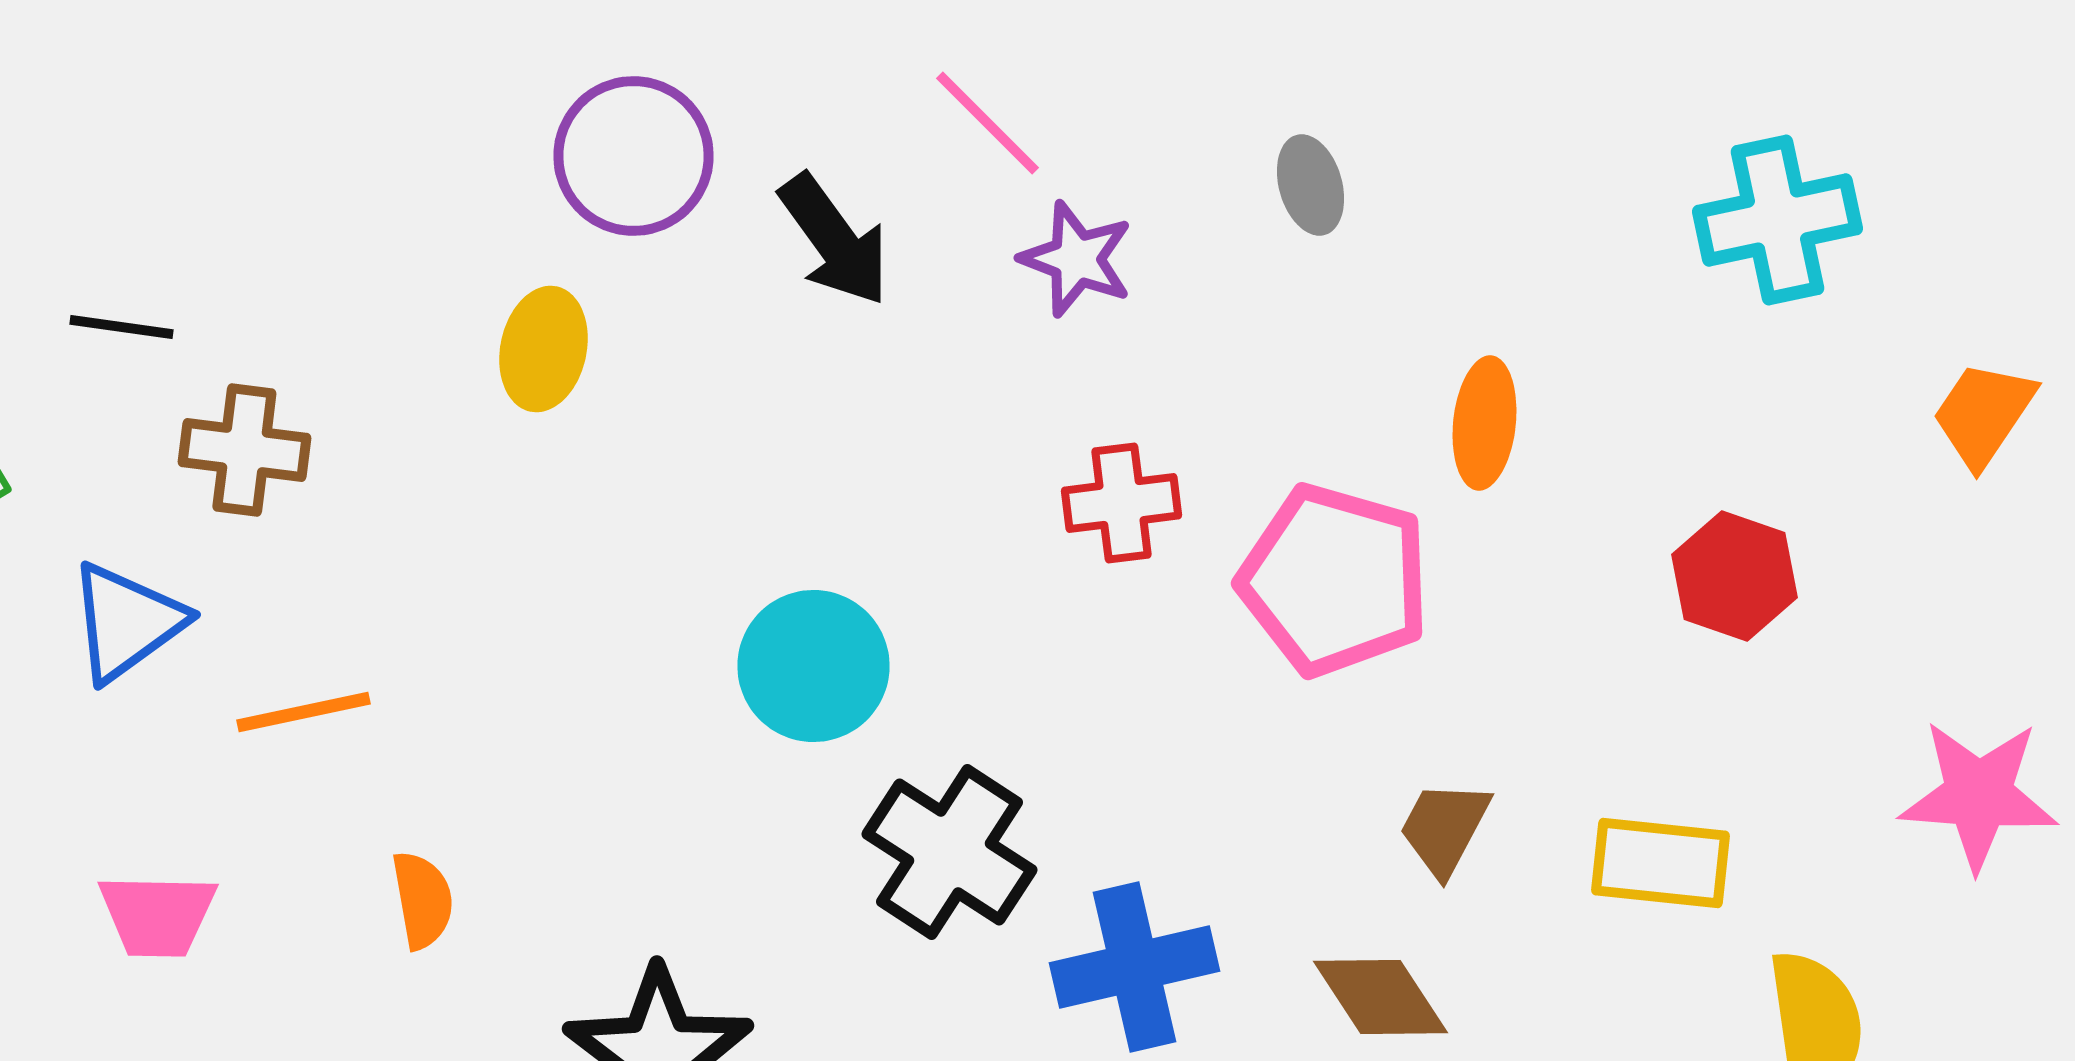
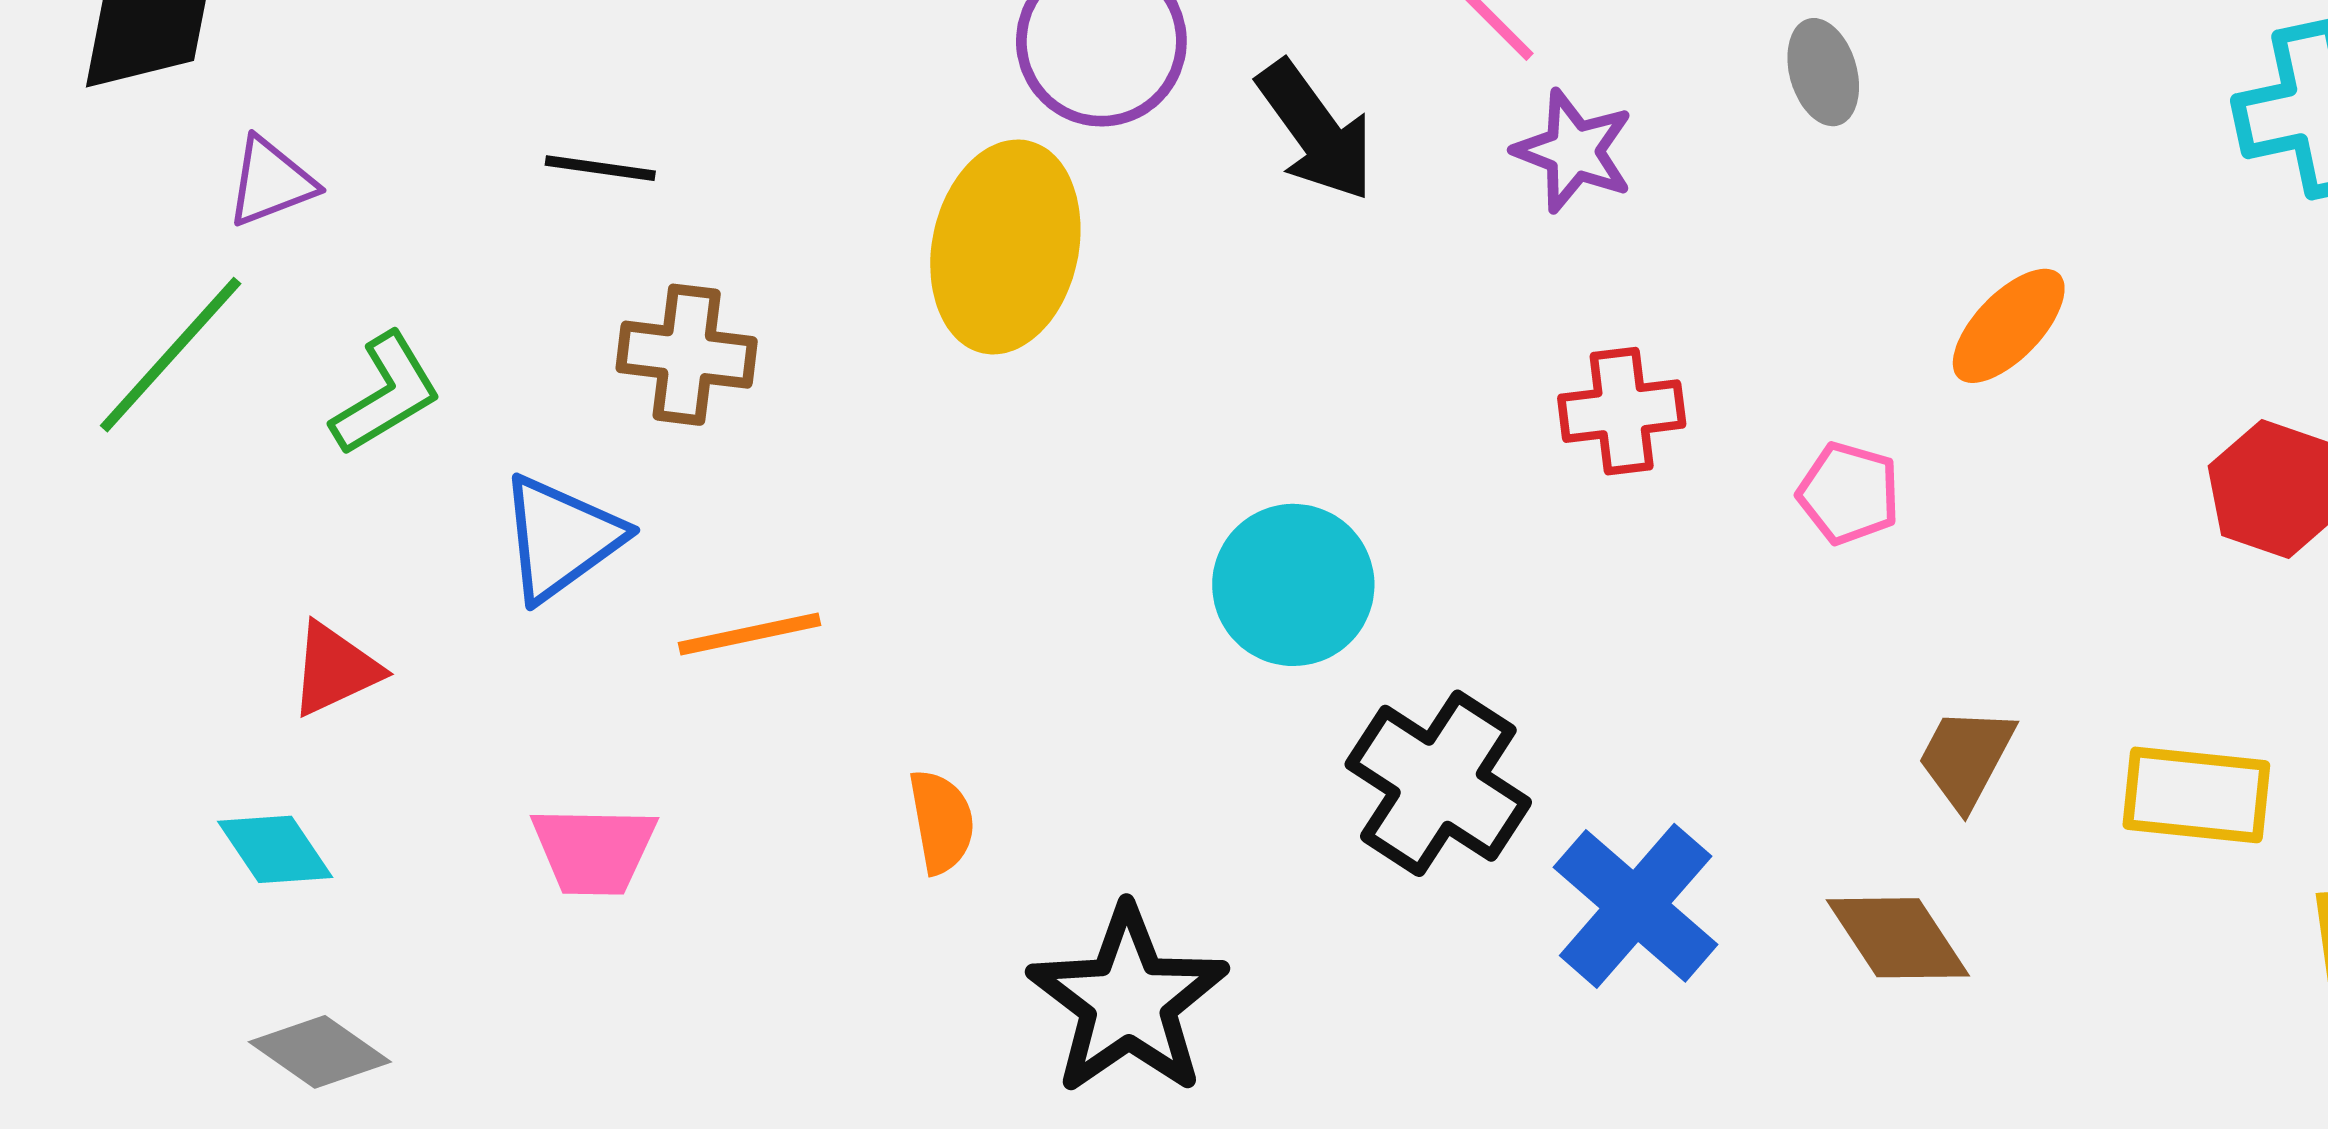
black line: (121, 327) -> (600, 168), moved
yellow ellipse: (543, 349) -> (1005, 247), size x1.6
orange ellipse: (1484, 423) -> (2009, 326), turned 38
pink pentagon: (1334, 580) -> (1849, 493), size x0.5
orange semicircle: (422, 900) -> (941, 822), moved
blue cross: (1134, 967) -> (1636, 906), turned -36

